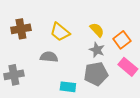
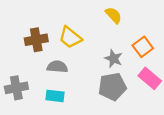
brown cross: (21, 29) -> (36, 40), moved
yellow semicircle: (97, 30) -> (114, 15), moved
cyan rectangle: (68, 87) -> (55, 96), moved

